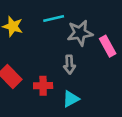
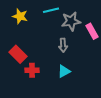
red cross: (43, 86) -> (32, 70), moved

